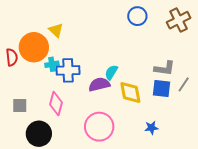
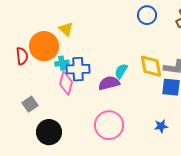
yellow diamond: (130, 92) -> (151, 66), moved
pink diamond: (56, 104) -> (66, 83), moved
gray square: (20, 106) -> (30, 104), turned -35

